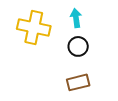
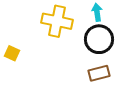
black circle: (78, 46) -> (99, 39), size x1.5

